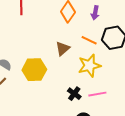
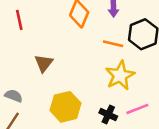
brown triangle: (63, 49) -> (44, 63), moved
yellow hexagon: (34, 70) -> (65, 107), moved

